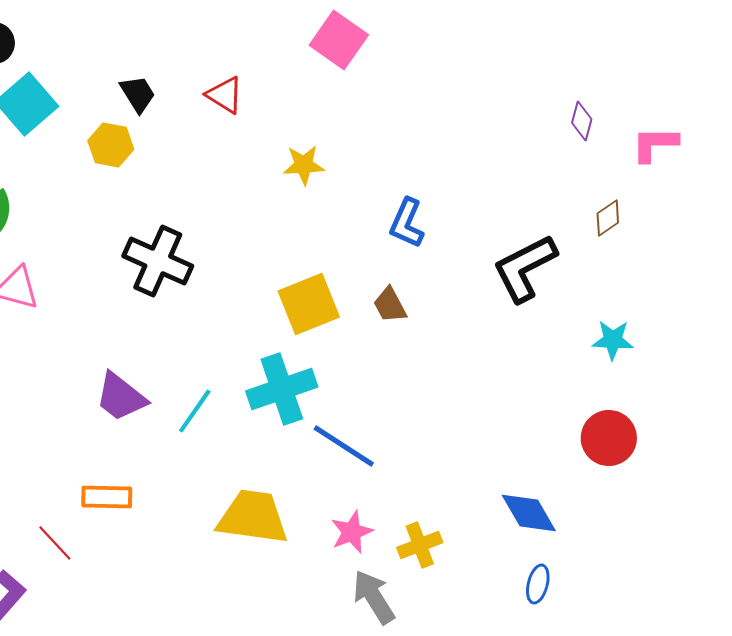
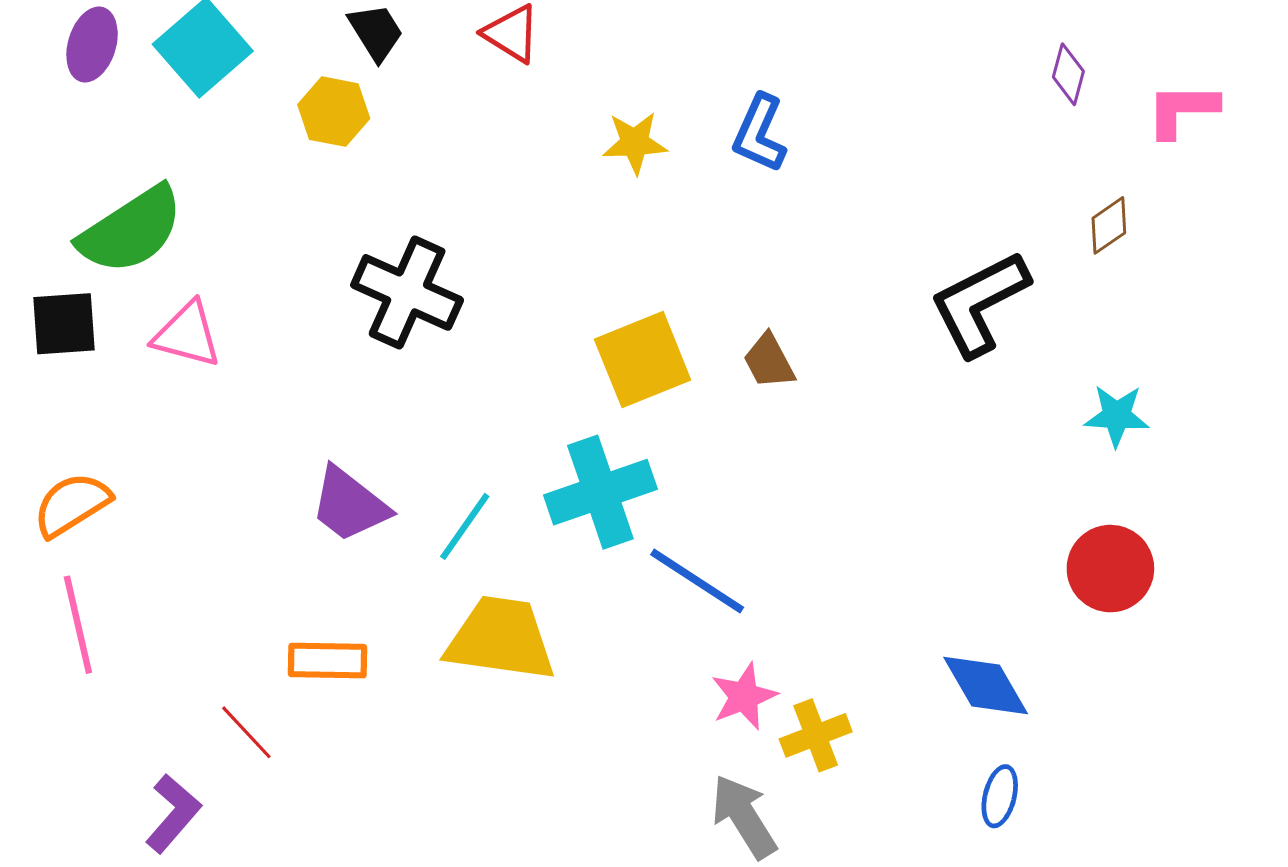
blue L-shape: (407, 223) -> (760, 133), moved
yellow trapezoid: (253, 517) -> (501, 639), moved
pink star: (352, 532) -> (744, 696), moved

